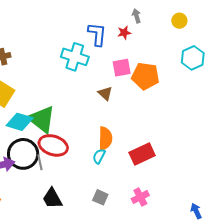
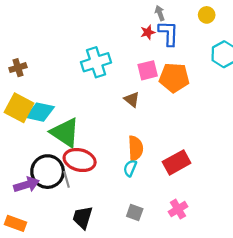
blue L-shape: (97, 34) -> (168, 33), moved
cyan cross: (75, 57) -> (96, 62), turned -32
cyan diamond: (20, 122) -> (40, 112), moved
black trapezoid: (52, 198) -> (83, 218), turned 50

